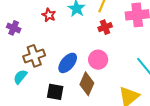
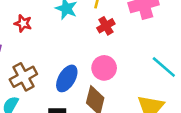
red star: (49, 15) -> (23, 23), moved

